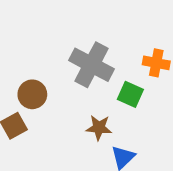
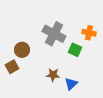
brown star: (99, 128) -> (53, 75), moved

